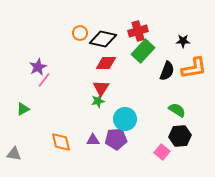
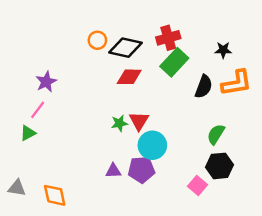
pink line: (44, 80) -> (38, 110), moved
red triangle: (101, 88) -> (139, 121), moved
green semicircle: (177, 110) -> (216, 134), turned -90
orange diamond: (61, 142) -> (55, 195), moved

